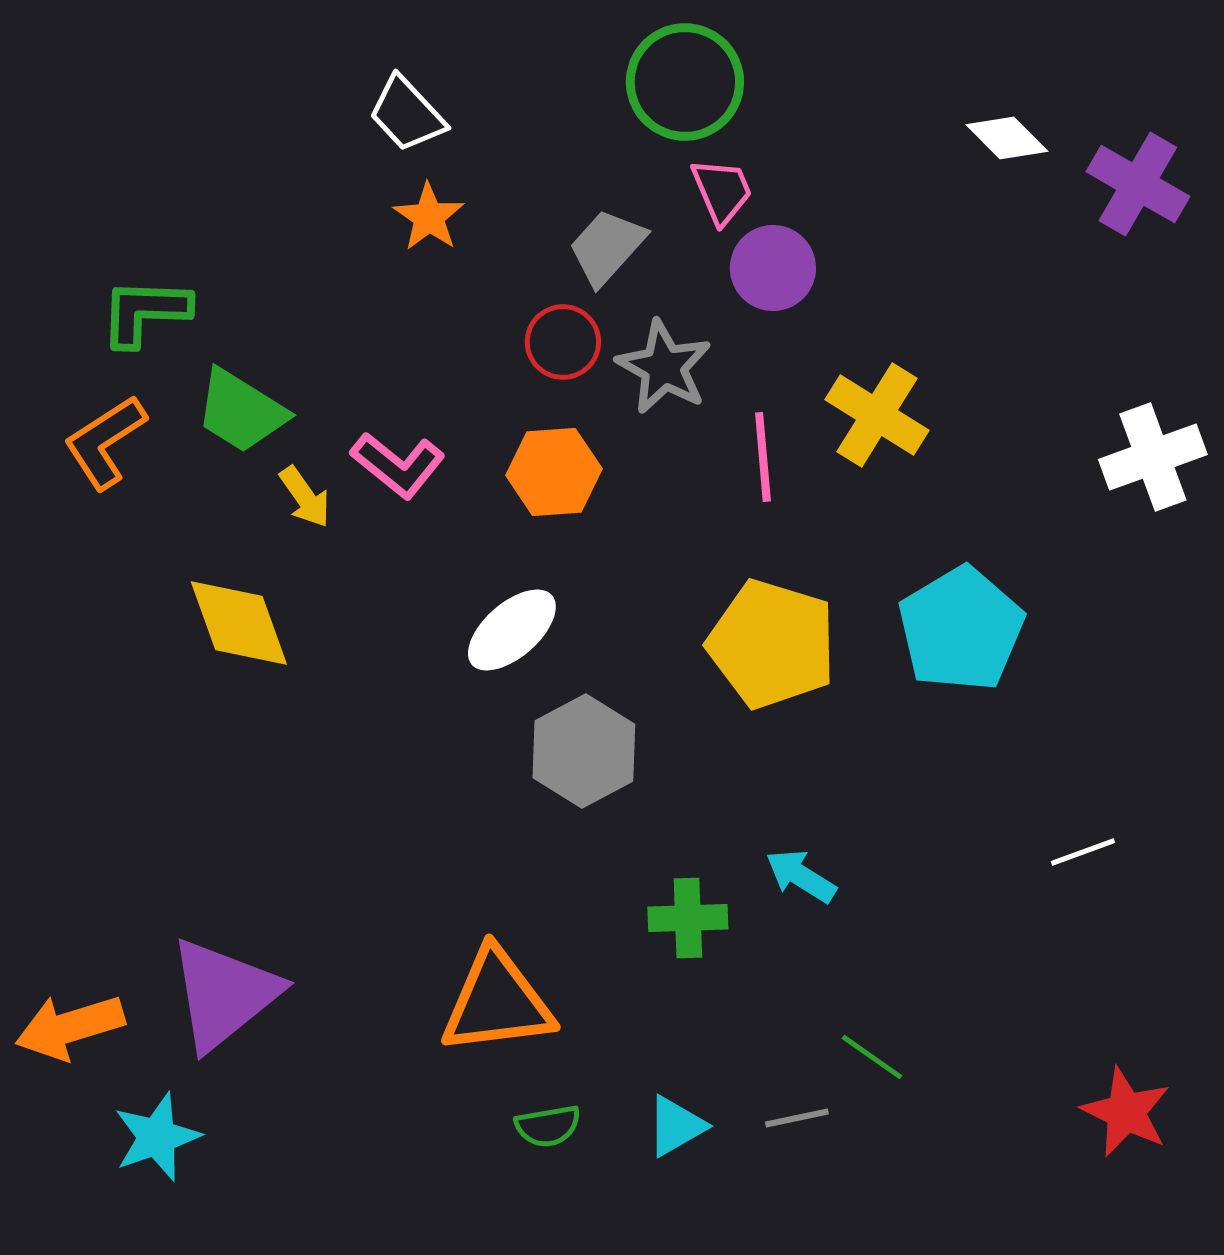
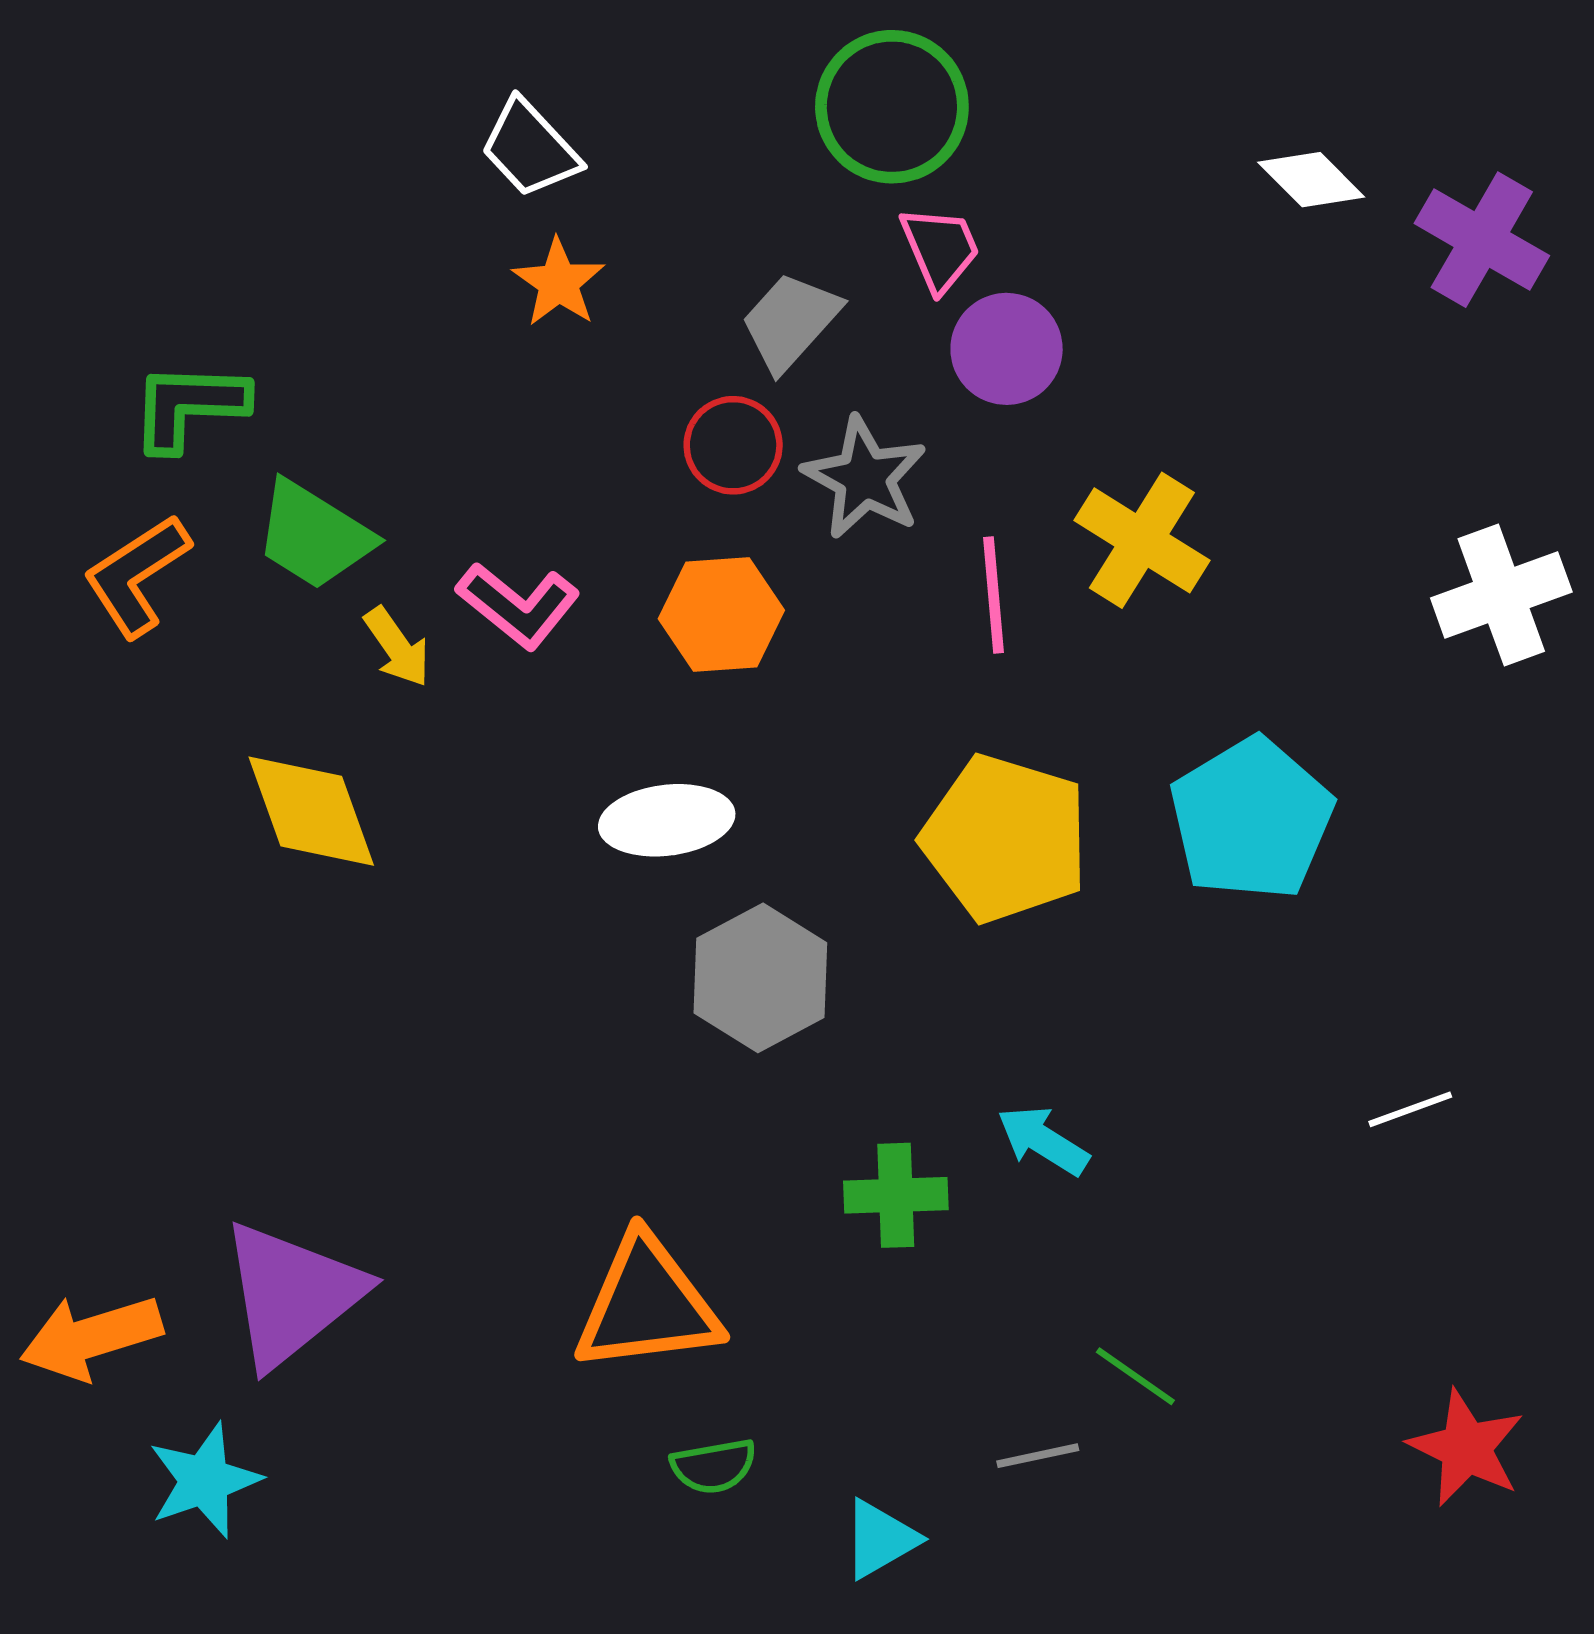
white ellipse: (512, 630) -> (667, 820), turned 34
cyan triangle: (676, 1126) -> (880, 1539), moved

